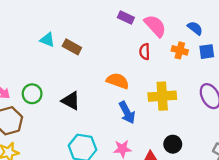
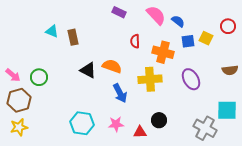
pink semicircle: (155, 26) -> (156, 15), moved
brown rectangle: (72, 47) -> (73, 37), turned 49
orange cross: (180, 50) -> (163, 52), moved, size x1.5
black triangle: (71, 101) -> (88, 70), moved

